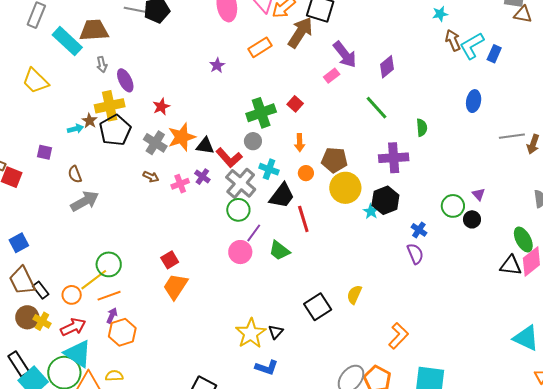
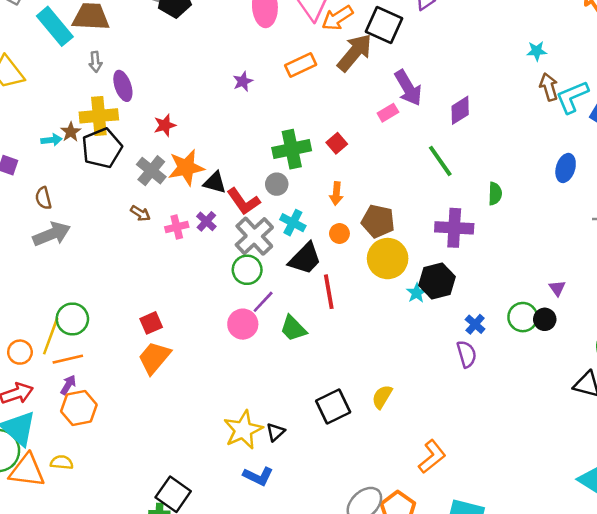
green circle: (453, 206) -> (523, 317), moved
yellow line: (94, 280) -> (51, 336), turned -40

